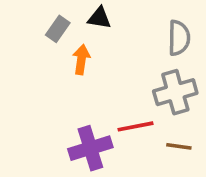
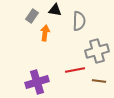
gray semicircle: (179, 38) -> (79, 21), moved
purple cross: (90, 148) -> (37, 82), moved

